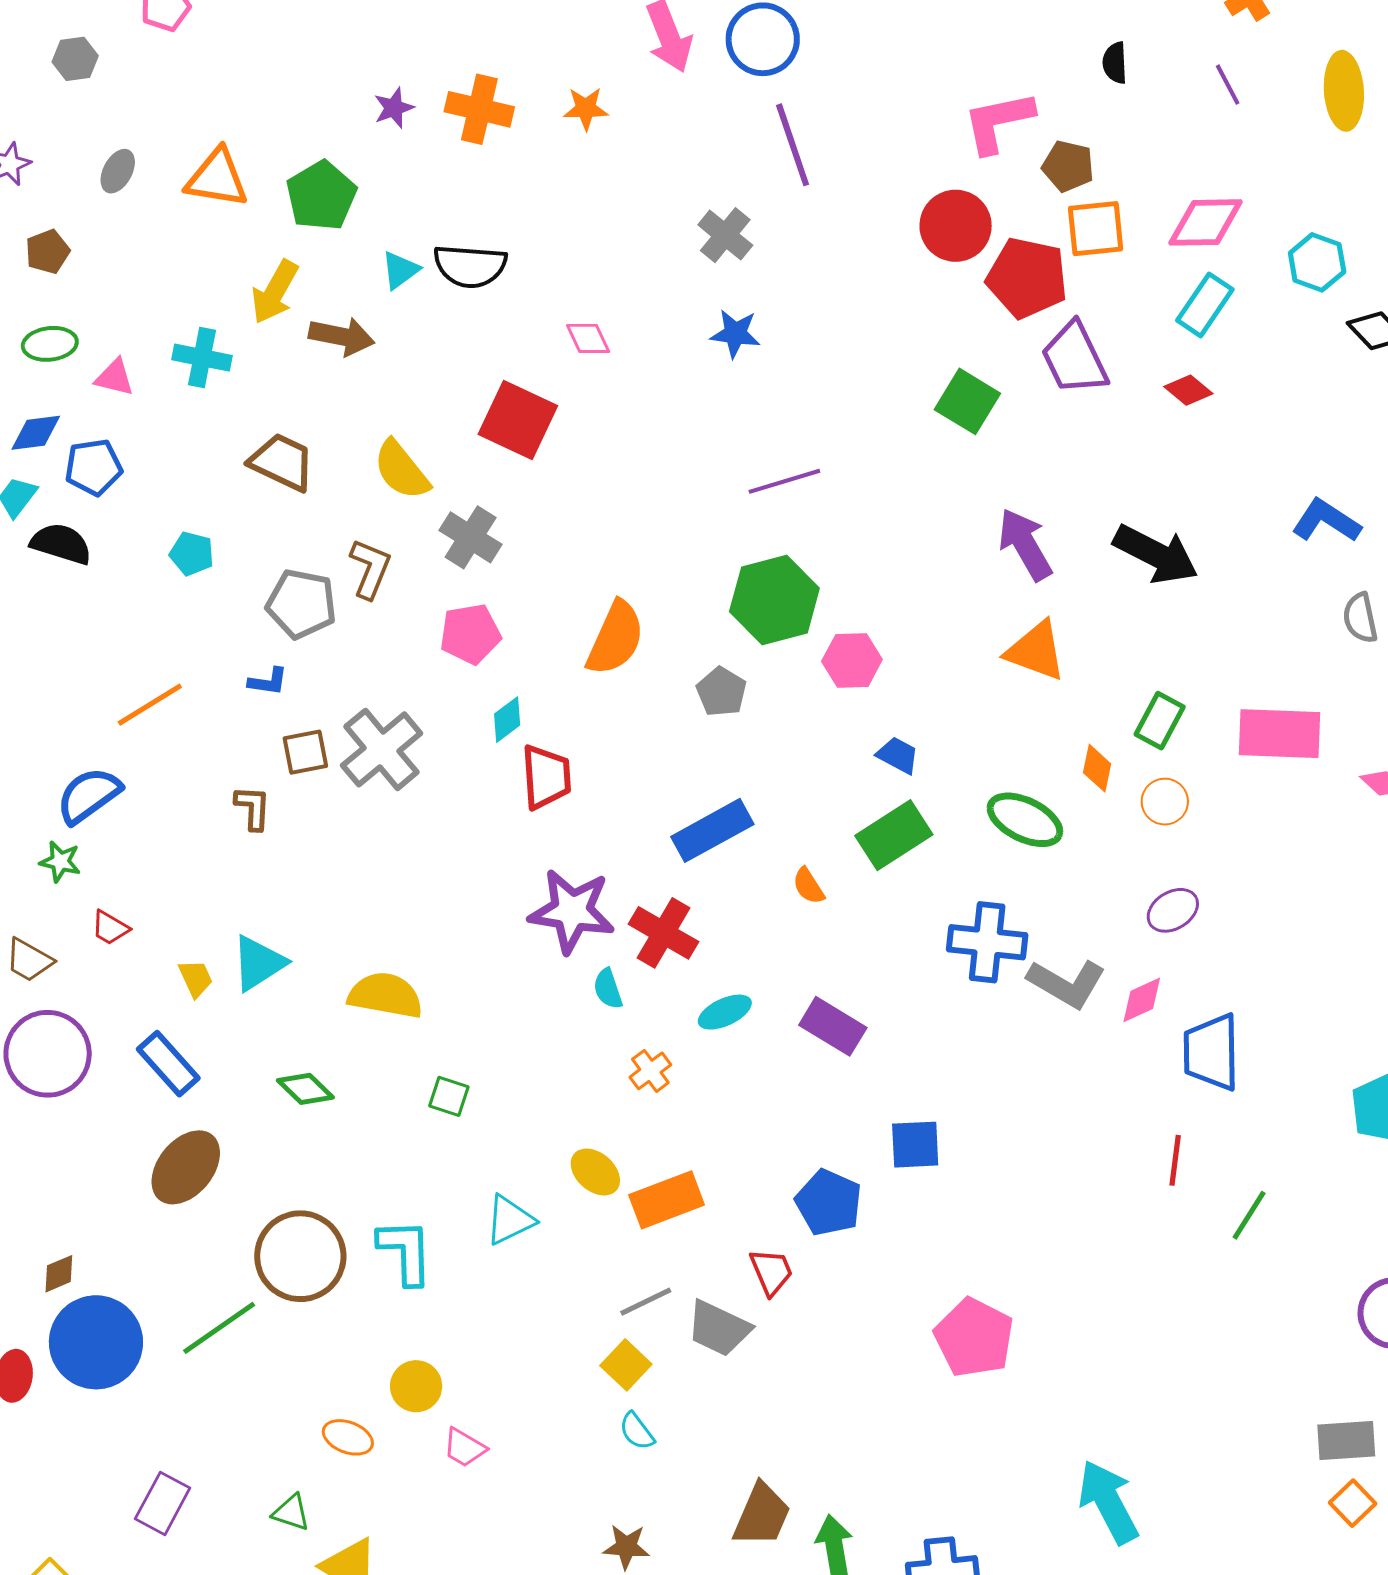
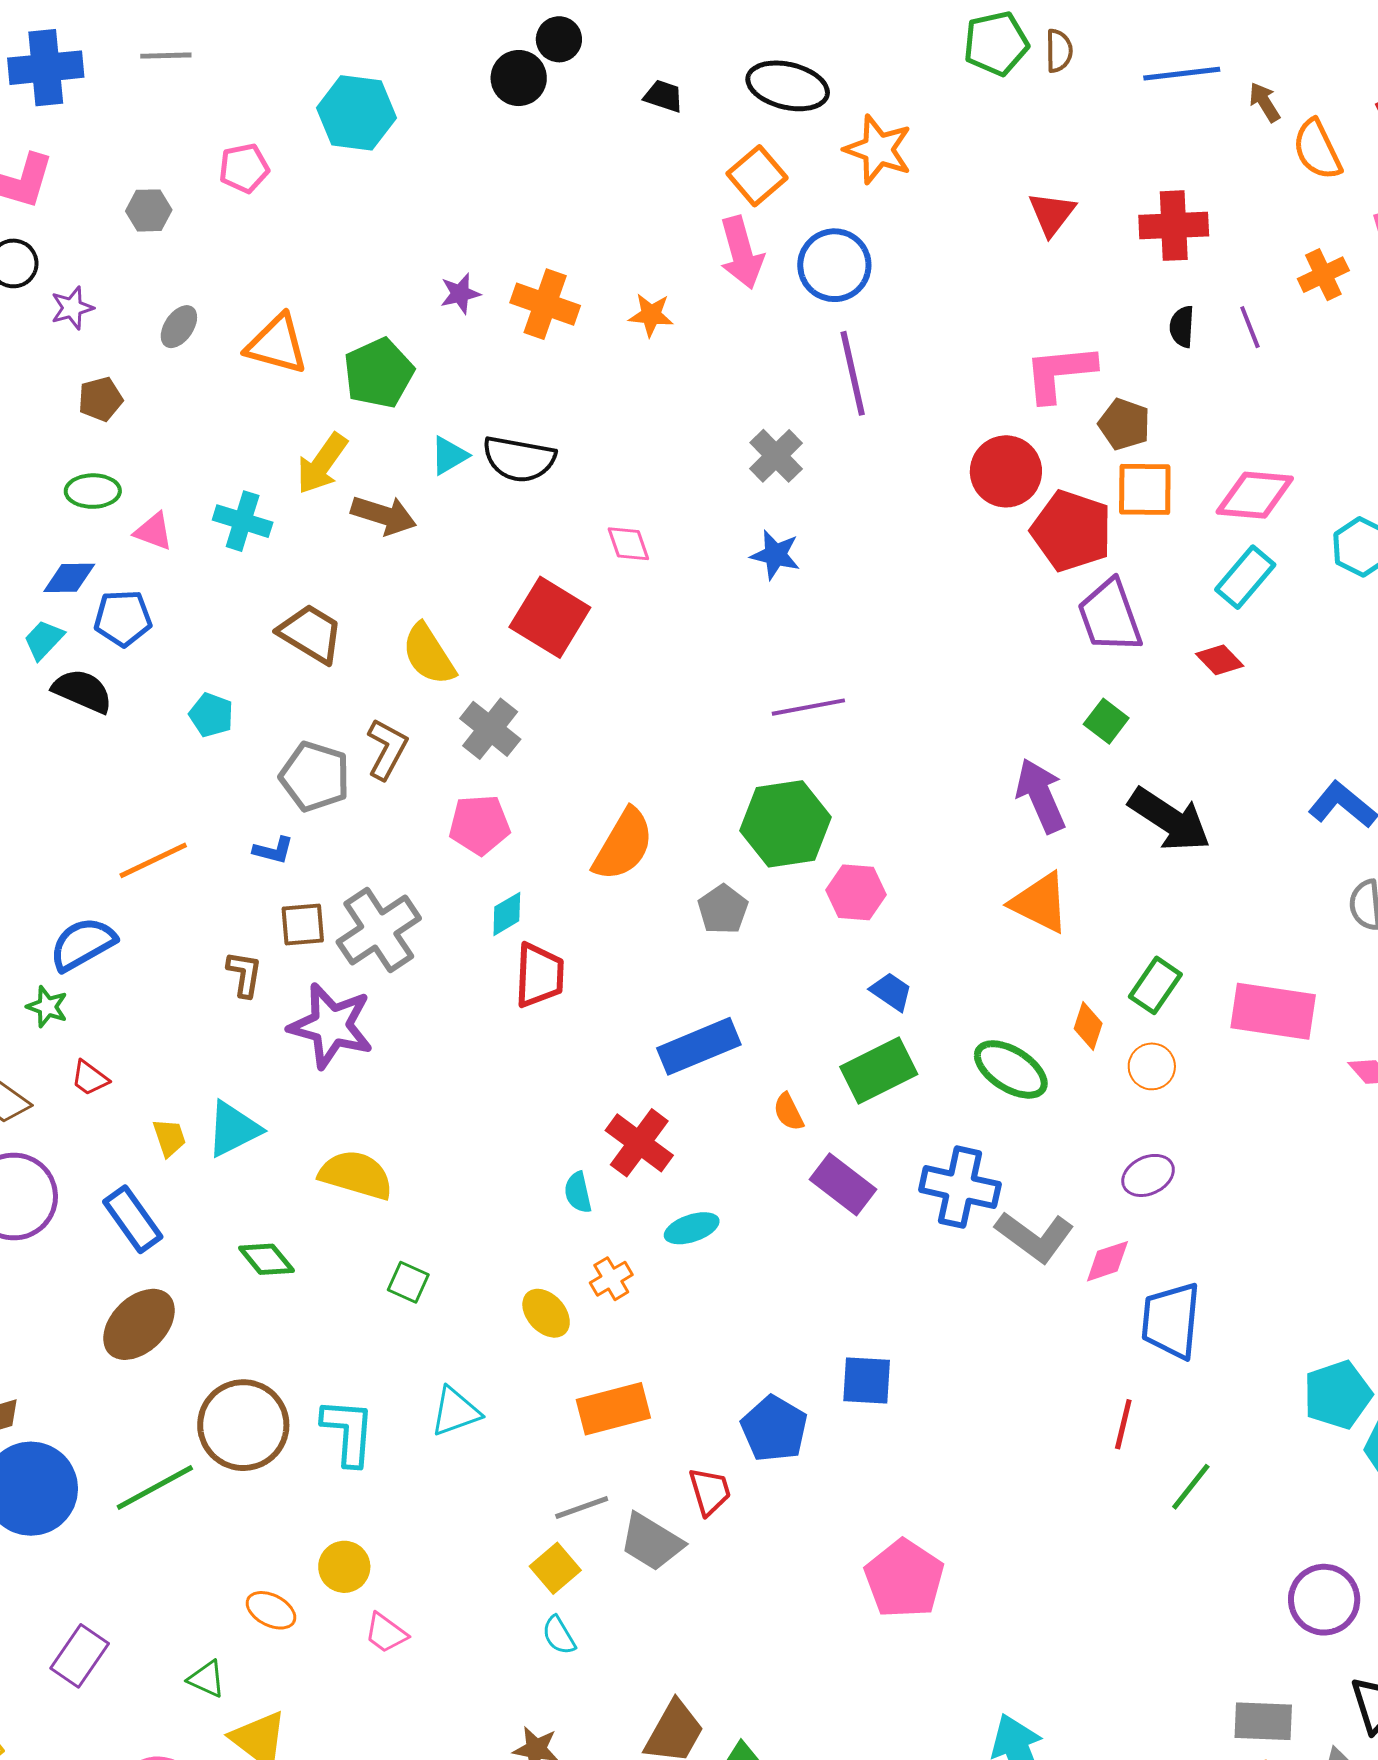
purple line: (1228, 85) -> (1250, 327), moved
green square: (967, 401) -> (1106, 721), moved, size x0.7
purple star: (572, 911) -> (331, 1026), moved
purple rectangle: (833, 1026) -> (843, 1184), moved
yellow ellipse: (595, 1172) -> (546, 1313), moved

